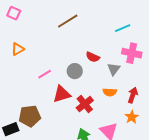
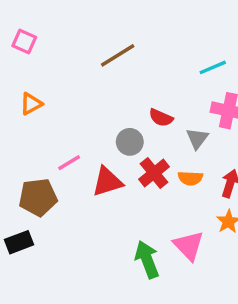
pink line: (45, 74) -> (69, 163), moved
red cross: (85, 104) -> (154, 173), moved
brown pentagon: (30, 116) -> (38, 197), moved

